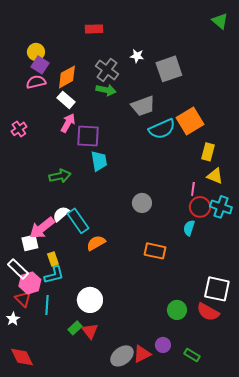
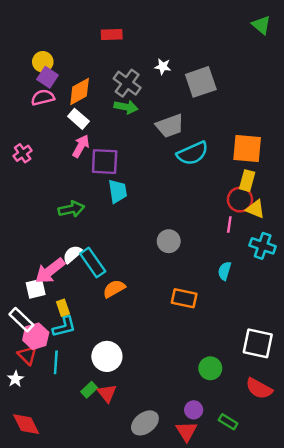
orange square: (190, 121) -> (247, 149), moved, turned 36
red circle: (200, 207) -> (240, 200), moved
red semicircle: (208, 312) -> (259, 388), moved
red triangle: (142, 354) -> (187, 431), moved, turned -36

